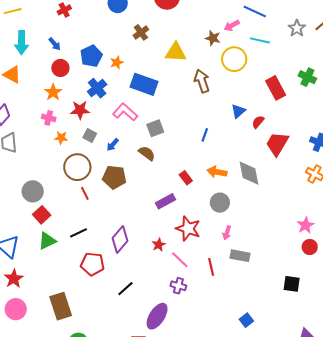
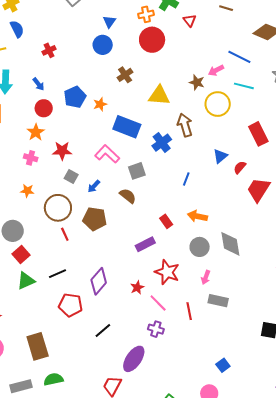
blue cross: (97, 88) -> (162, 143), moved
orange star: (61, 138) -> (27, 191), moved
gray diamond: (249, 173) -> (230, 244), moved

